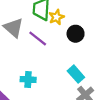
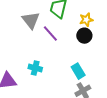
yellow star: (56, 17) -> (86, 20), moved

